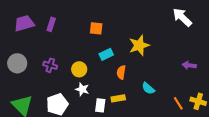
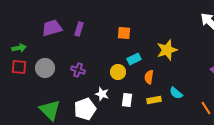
yellow circle: (79, 69) -> (118, 72), moved
white star: (82, 89) -> (102, 94), moved
yellow rectangle: (118, 98) -> (154, 100), moved
white rectangle: (100, 105) -> (127, 100), moved

